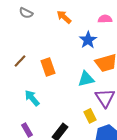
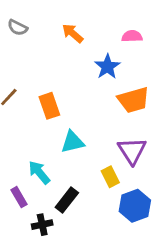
cyan triangle: (86, 79) -> (73, 142), moved
cyan arrow: (32, 98) -> (39, 172), moved

